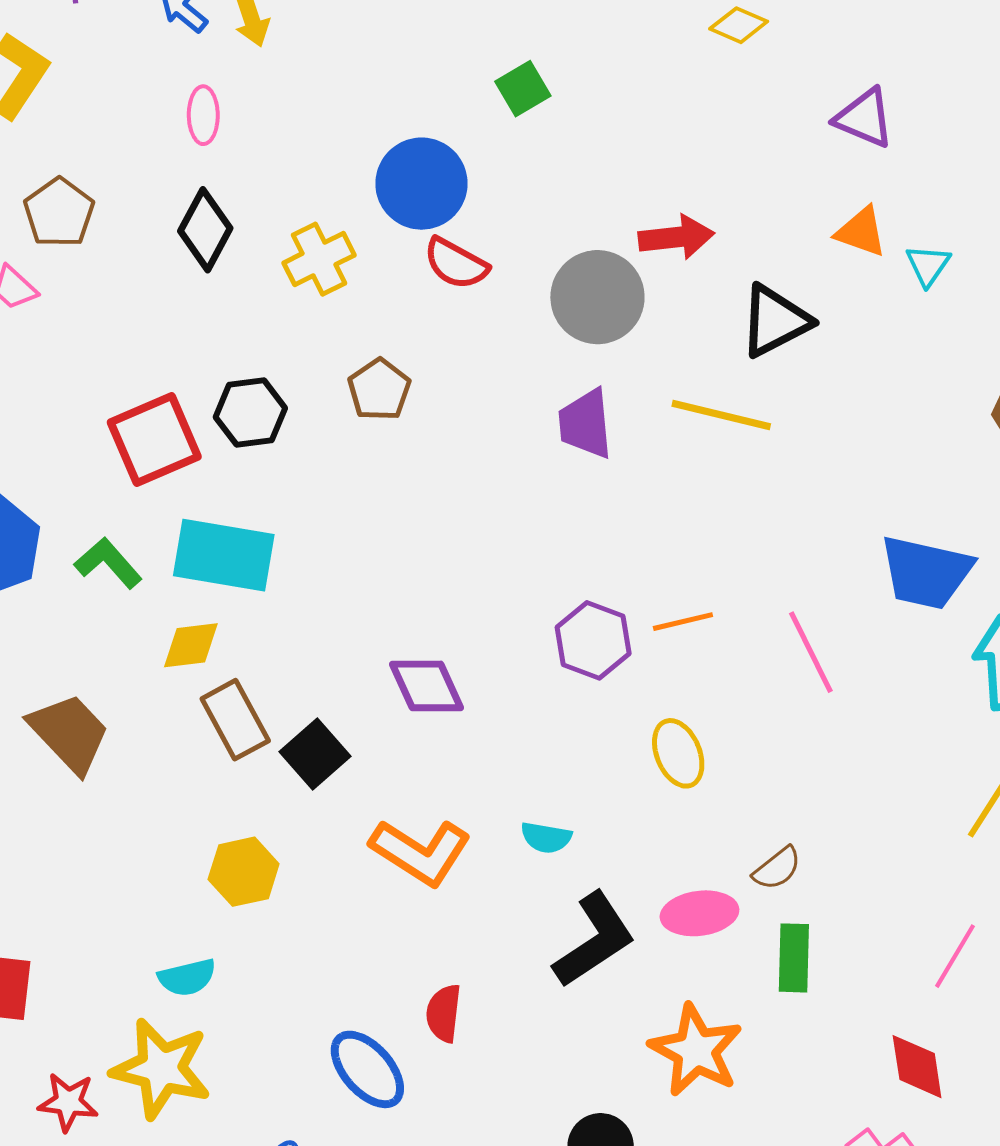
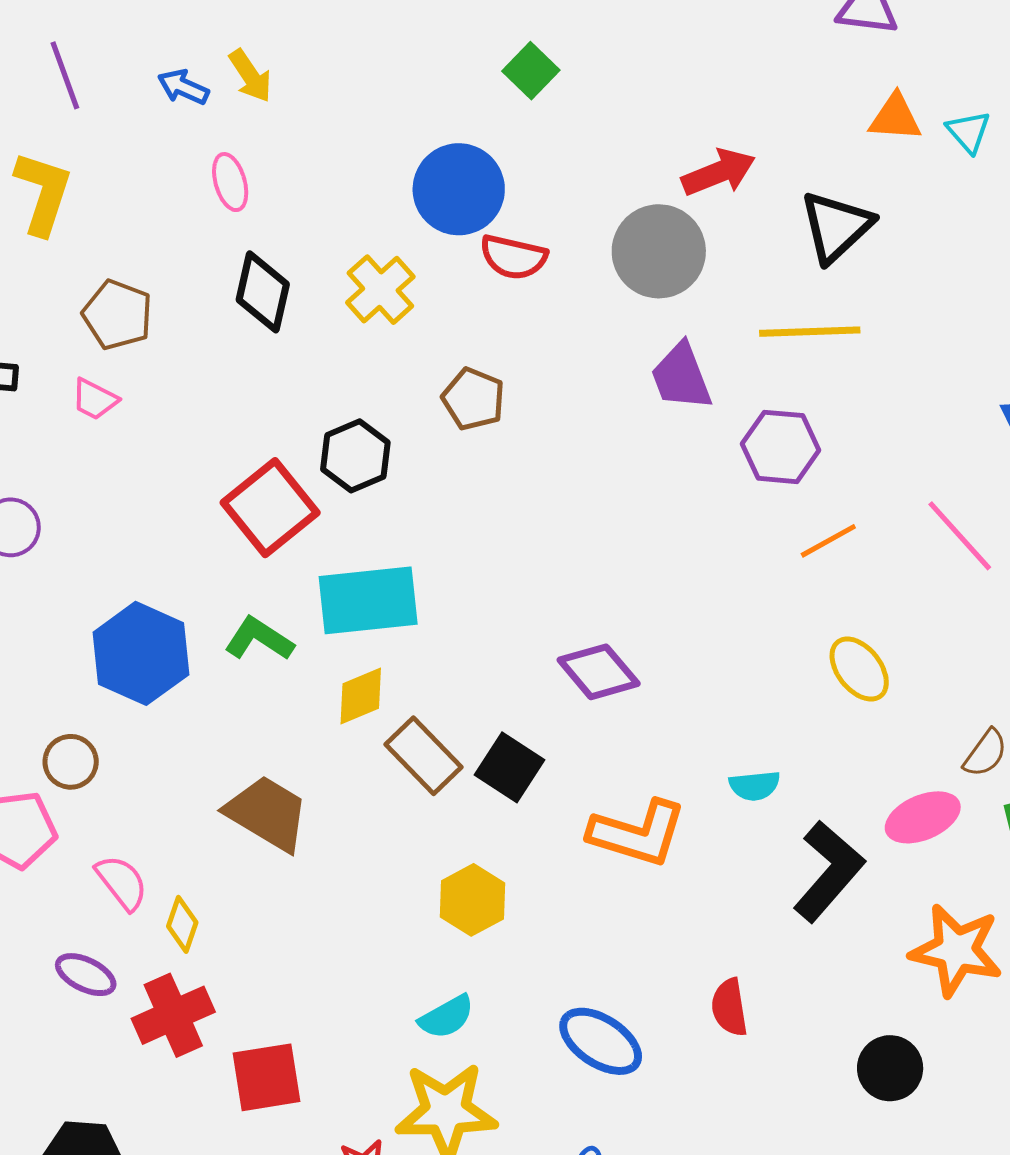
purple hexagon: (593, 640) -> (781, 447), moved
red semicircle: (444, 1013) -> (729, 1007), moved
blue ellipse: (367, 1069) -> (601, 1041), moved

